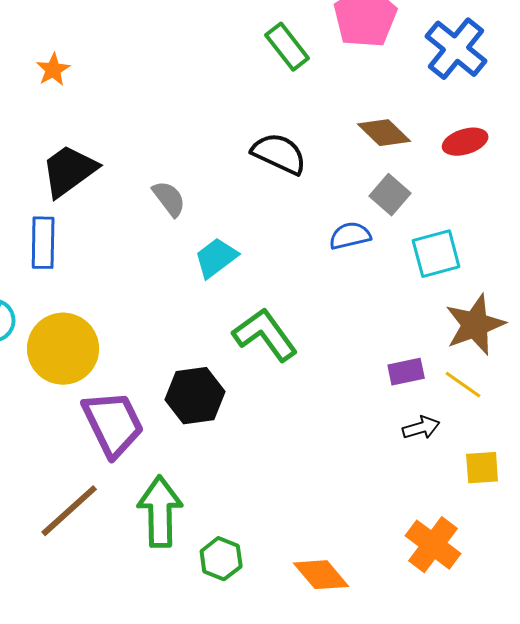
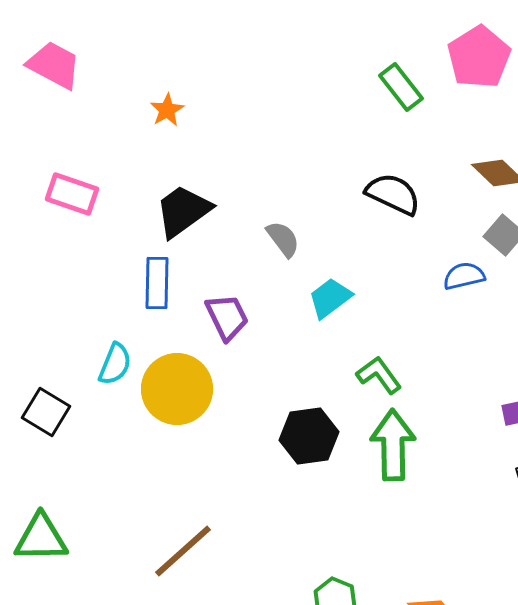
green L-shape: (265, 335) -> (379, 375), size x0.7
purple trapezoid: (113, 424) -> (227, 317), moved, size x0.7
green arrow: (160, 512) -> (393, 445), moved

